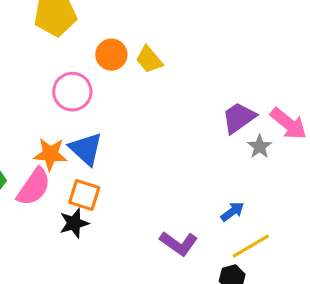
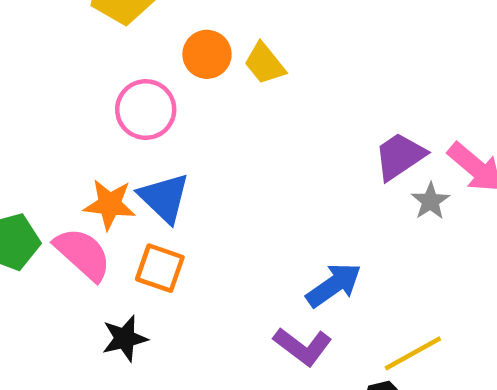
pink semicircle: (34, 187) -> (83, 254), turned -84
blue arrow: (232, 212) -> (334, 285), moved, size x1.5
black star: (74, 223) -> (125, 339), moved

